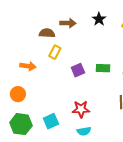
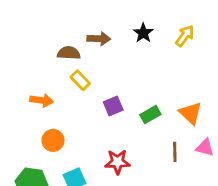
yellow rectangle: (55, 52) -> (80, 80), turned -72
green rectangle: (103, 68) -> (150, 115), moved, turned -32
orange circle: (18, 94) -> (53, 140), moved

